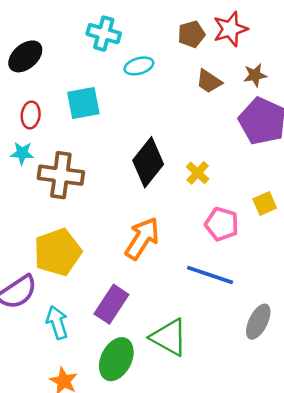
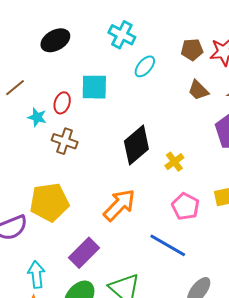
cyan ellipse: (139, 66) -> (145, 66), turned -45
red ellipse: (31, 115) -> (62, 103), moved
brown cross: (61, 175) -> (65, 141), size x0.7
cyan arrow: (57, 323) -> (36, 275), moved

